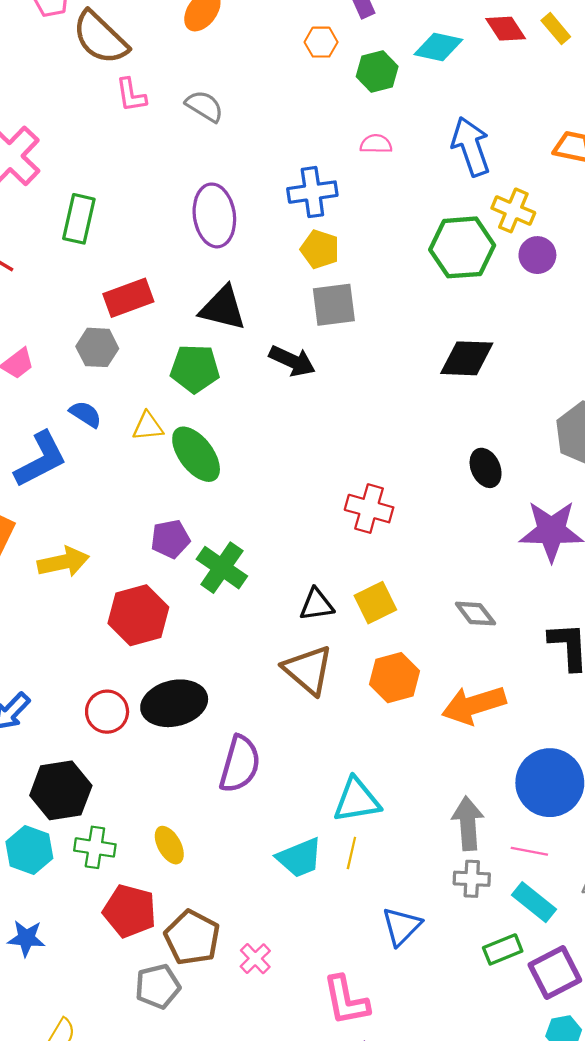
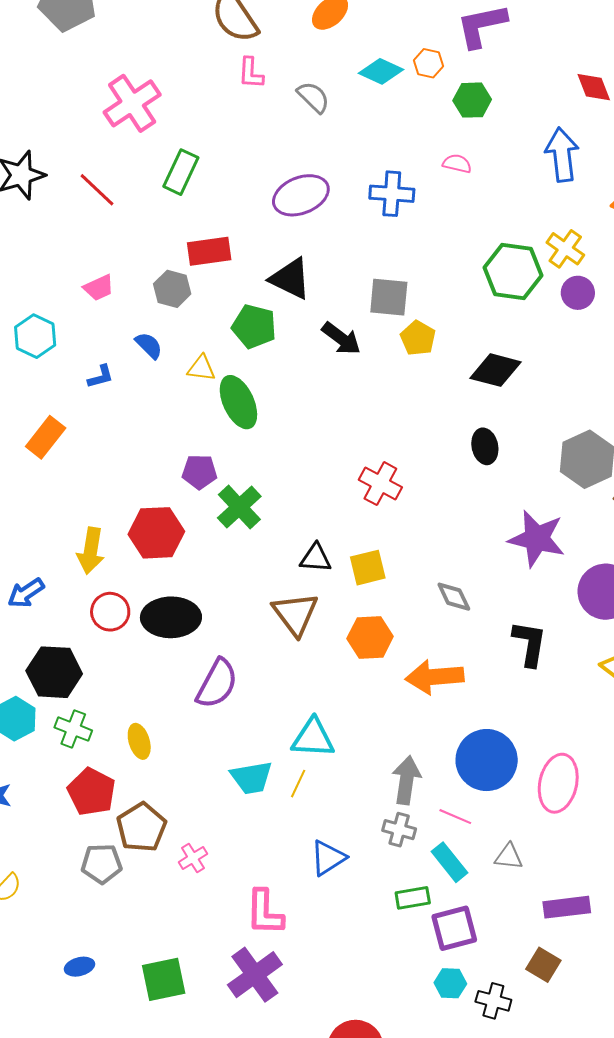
cyan diamond: (438, 47) -> (381, 71), moved
blue arrow: (471, 146) -> (562, 155), moved
purple ellipse: (214, 215) -> (301, 195), turned 64
yellow pentagon: (320, 249) -> (418, 338), moved
blue L-shape: (41, 459) -> (101, 377), size x0.5
black ellipse: (486, 468) -> (485, 446), moved
yellow arrow: (63, 562) -> (91, 551), moved, turned 99

